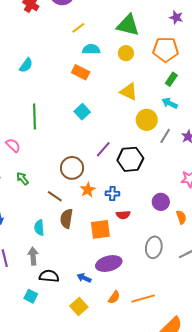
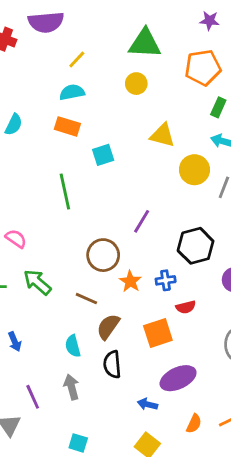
cyan semicircle: (91, 49) -> (72, 92), moved
yellow circle: (126, 53) -> (136, 84), moved
orange rectangle: (81, 72) -> (67, 126), moved
cyan square: (82, 112) -> (103, 155), moved, turned 35
green line: (34, 116) -> (65, 191), moved
black hexagon: (130, 159) -> (196, 246), moved
green arrow: (23, 179) -> (37, 282), size x1.5
brown semicircle: (66, 219) -> (108, 327), turned 36
black semicircle: (49, 276) -> (112, 364), moved, turned -90

